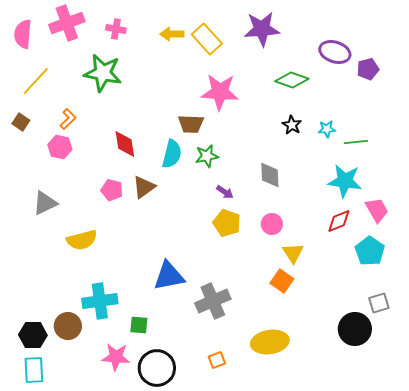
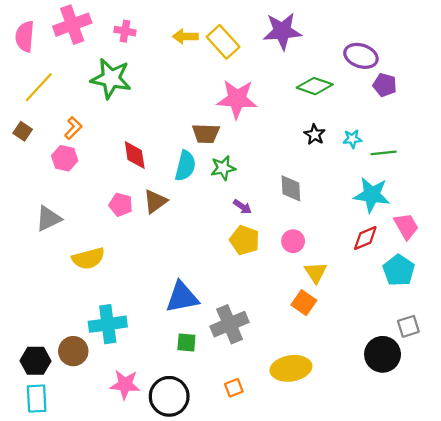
purple pentagon: (368, 69) -> (385, 85), moved, turned 30
green square: (139, 325) -> (186, 342), moved

